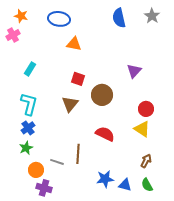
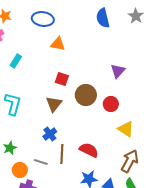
cyan rectangle: (30, 69) -> (16, 61), moved
red circle: (146, 109) -> (111, 104), moved
blue cross: (28, 128) -> (50, 134), moved
red semicircle: (105, 134) -> (89, 150), moved
brown arrow: (146, 161) -> (130, 161), size x1.6

